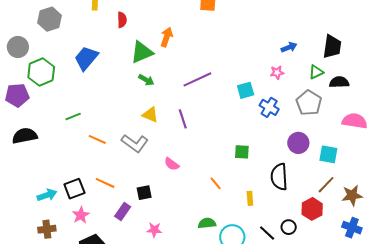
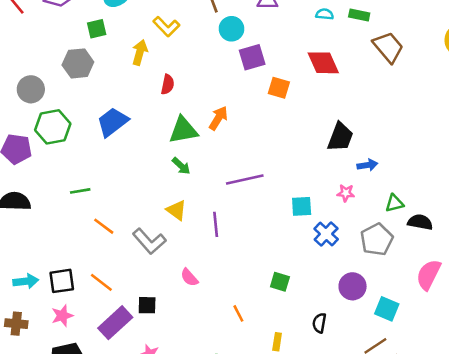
black trapezoid: (332, 47) -> (340, 137), moved
pink semicircle: (355, 121) -> (429, 275), turned -85
black semicircle: (279, 177) -> (319, 323), size x0.6
purple rectangle: (123, 211) -> (115, 323), size x1.5

